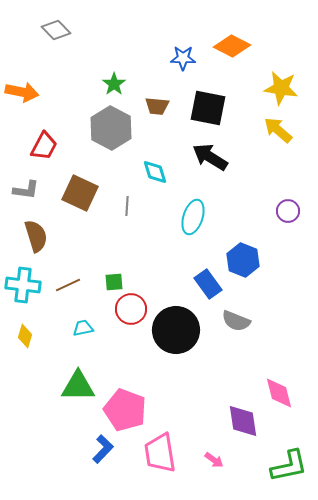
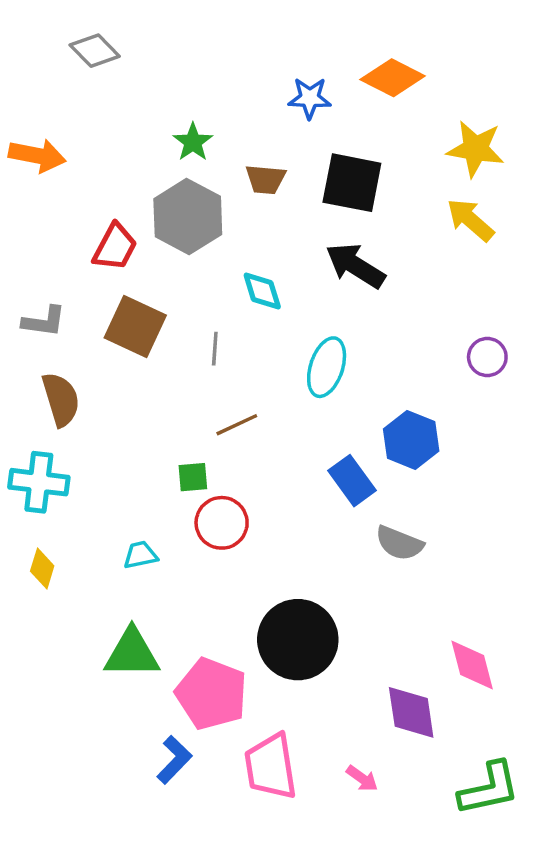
red trapezoid: (44, 146) -> (115, 247), moved
brown line: (68, 285) -> (237, 425), moved
black circle: (176, 330) -> (298, 640), moved

